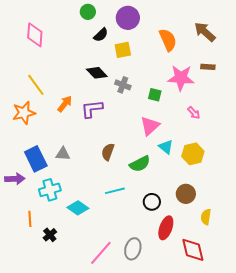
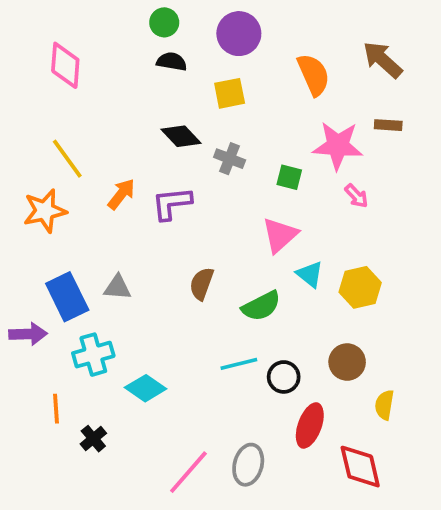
black semicircle: (101, 35) -> (172, 62), moved, turned -126
pink arrow: (194, 113) -> (356, 196), moved
cyan line: (115, 191) -> (239, 364), moved

